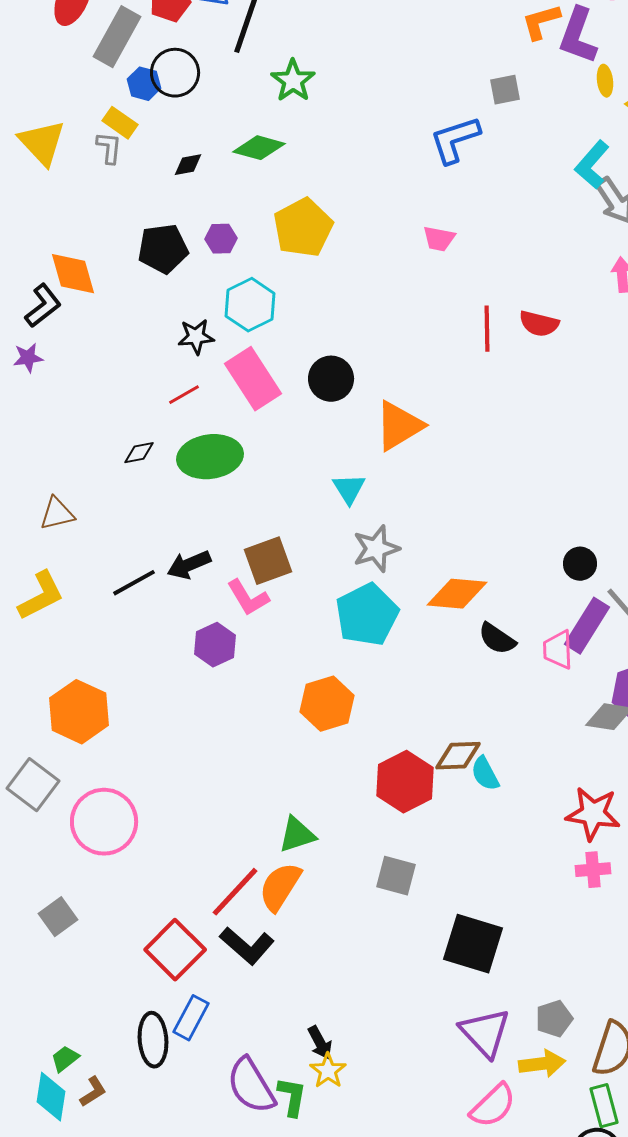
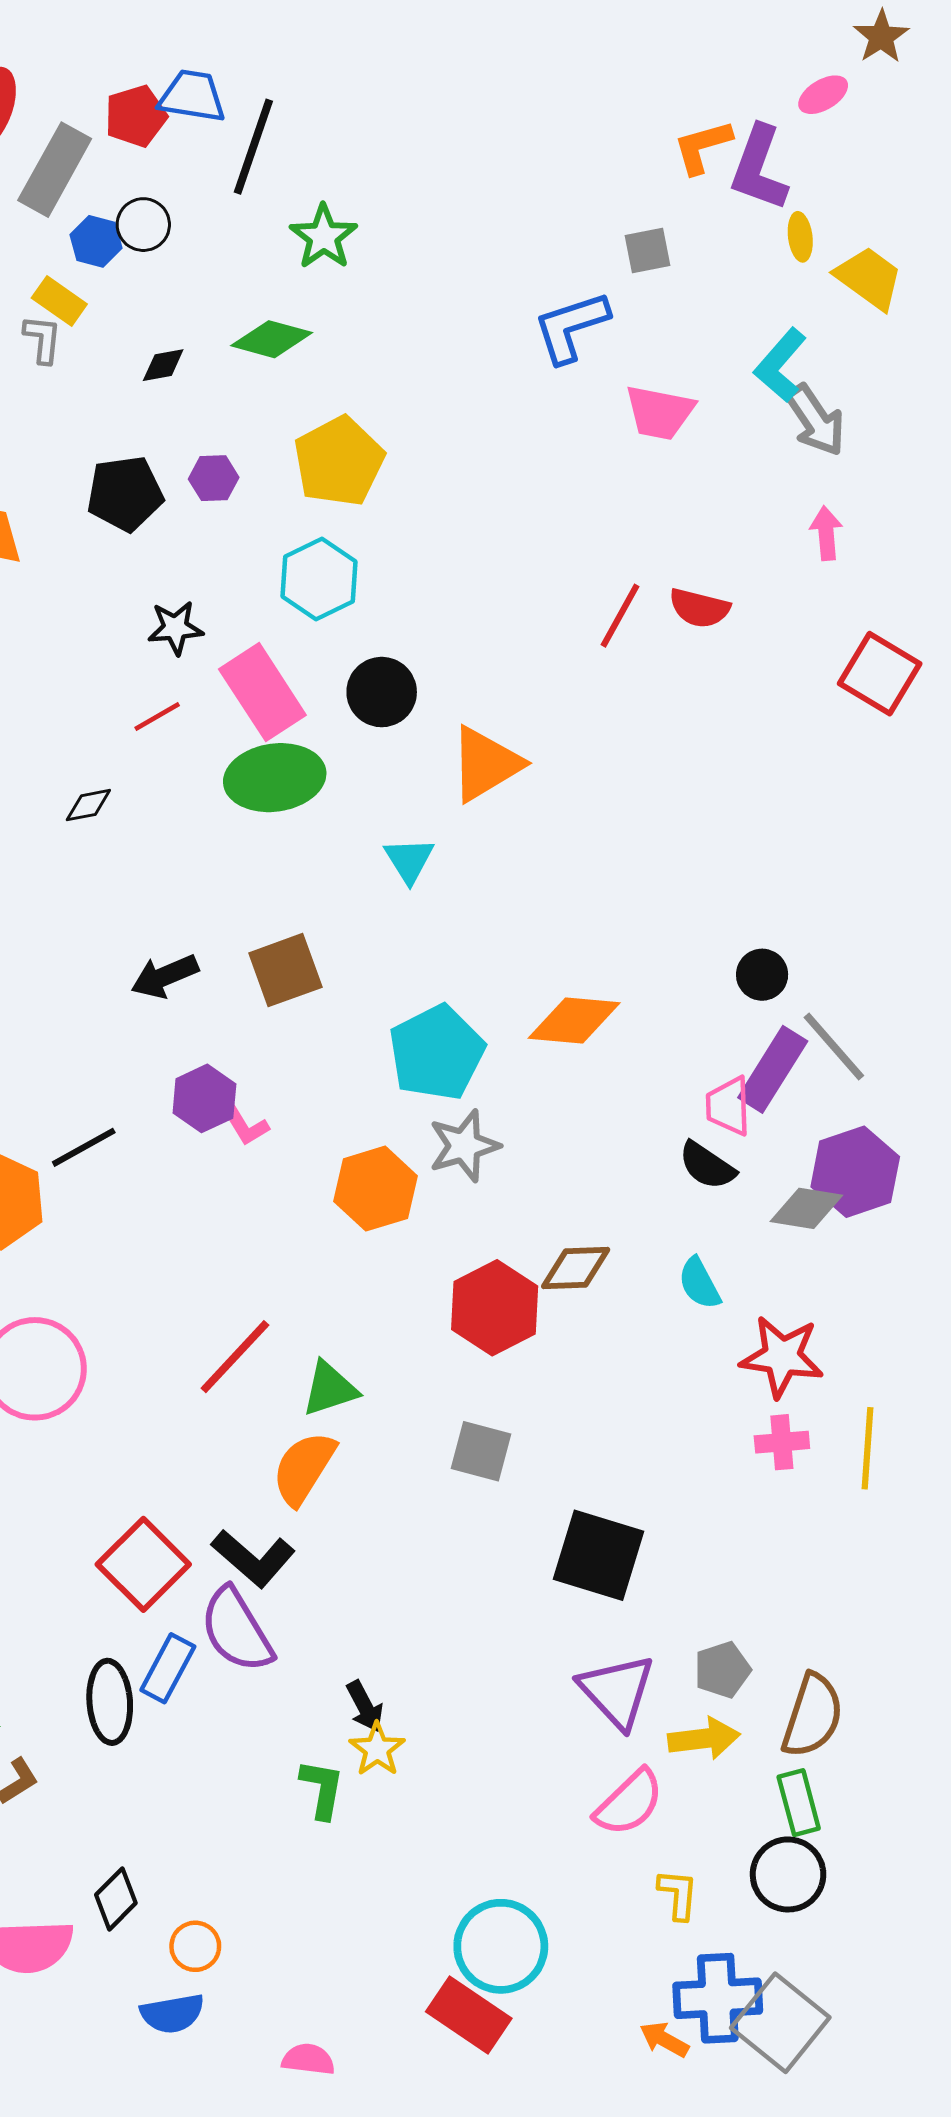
black circle: (175, 73) -> (143, 225), size x0.7
pink trapezoid: (439, 239) -> (660, 412), moved, size x1.4
cyan hexagon: (250, 305) -> (319, 579), moved
red line: (487, 329) -> (620, 616), turned 30
green ellipse: (210, 457) -> (275, 778), moved
gray star: (376, 549) -> (464, 1146), moved
black line: (134, 583) -> (84, 1147), moved
pink L-shape: (248, 598) -> (246, 1126), moved, size x0.7
black semicircle: (497, 639) -> (707, 1166), moved
cyan semicircle: (485, 774) -> (699, 1283), moved
red line: (235, 892) -> (235, 1357), moved
purple semicircle: (251, 1086) -> (237, 1630), moved

